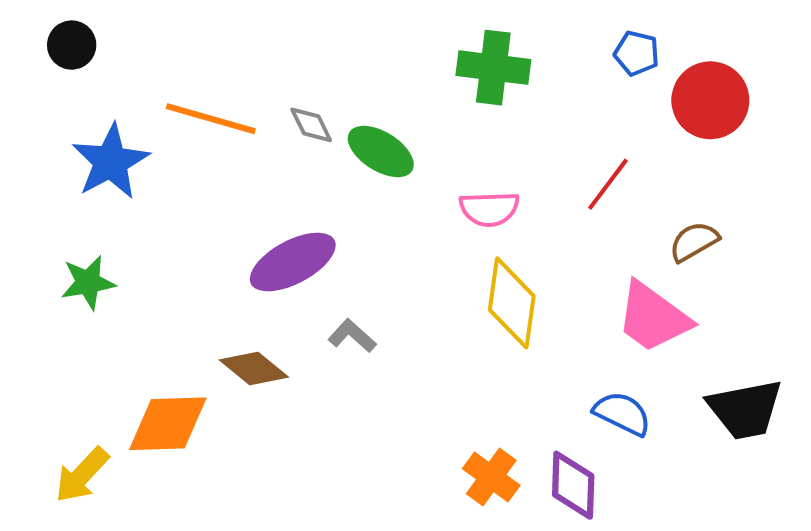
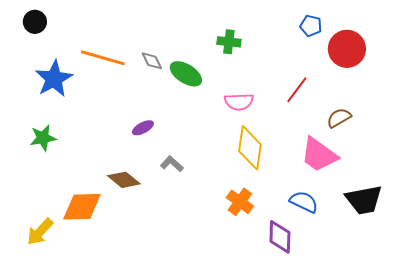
green cross: (493, 68) -> (229, 42), moved, size x0.7
purple ellipse: (293, 262) -> (143, 128), size x0.5
orange cross: (491, 477) -> (240, 202), moved

